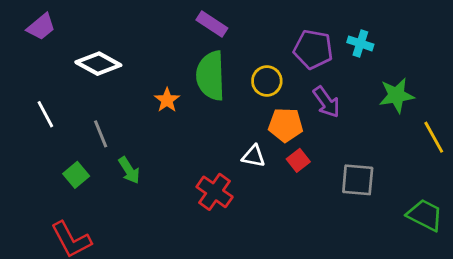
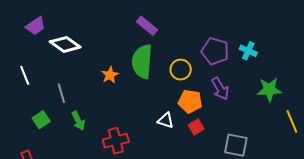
purple trapezoid: (41, 27) -> (36, 26), moved
red cross: (215, 192) -> (116, 141), moved, turned 35

